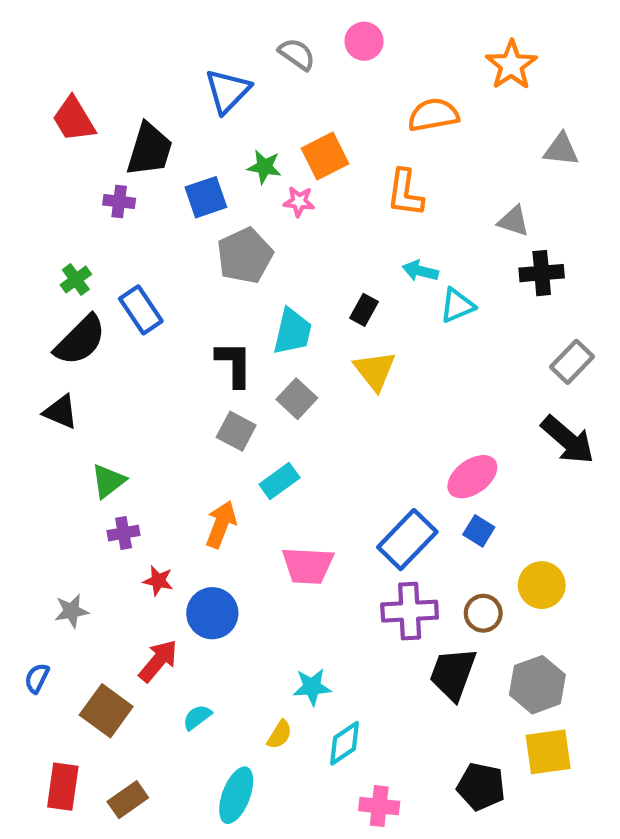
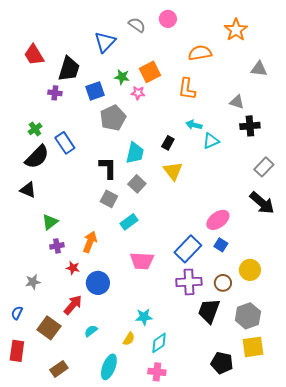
orange arrow: (221, 524) -> (90, 242), moved
red rectangle: (63, 787) -> (17, 351), moved
pink cross: (379, 806) -> (157, 372), moved

